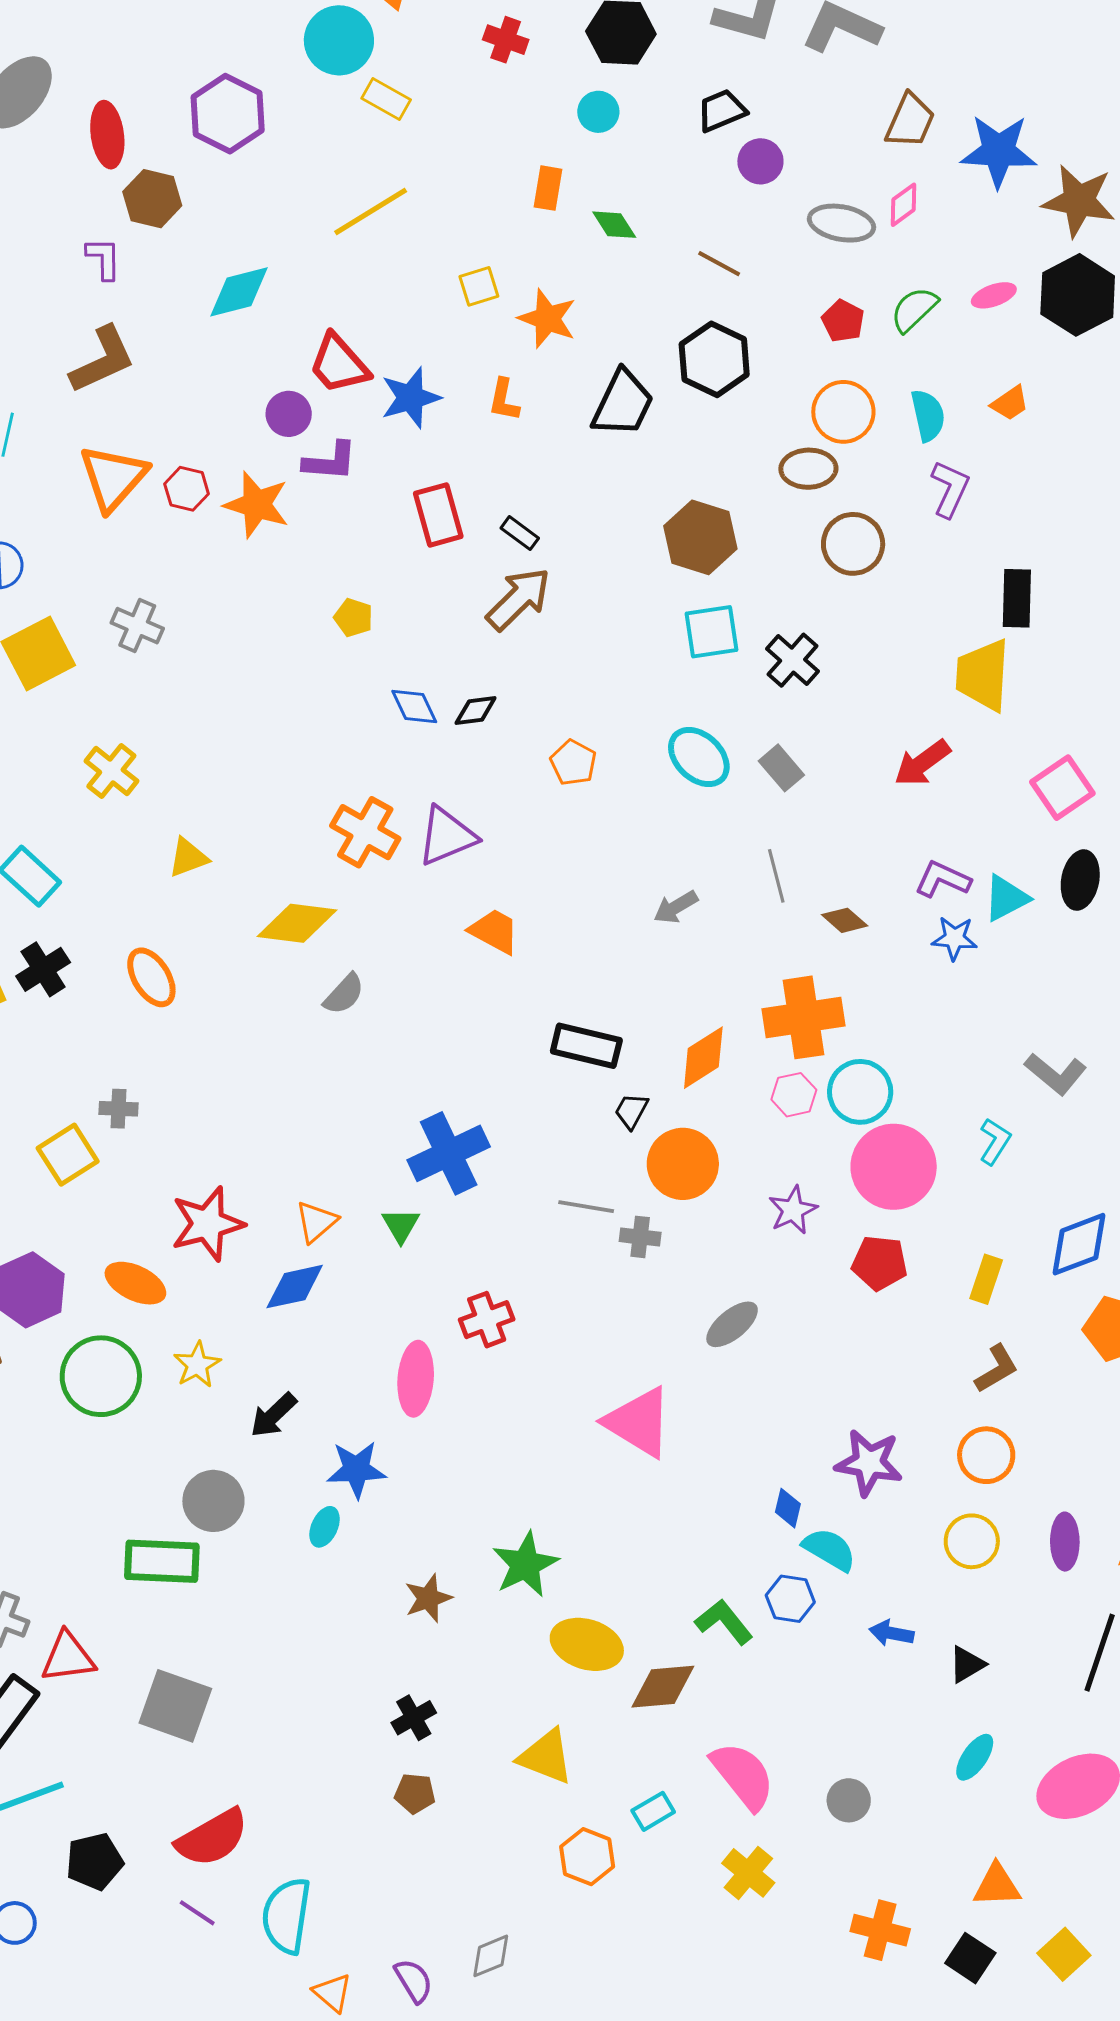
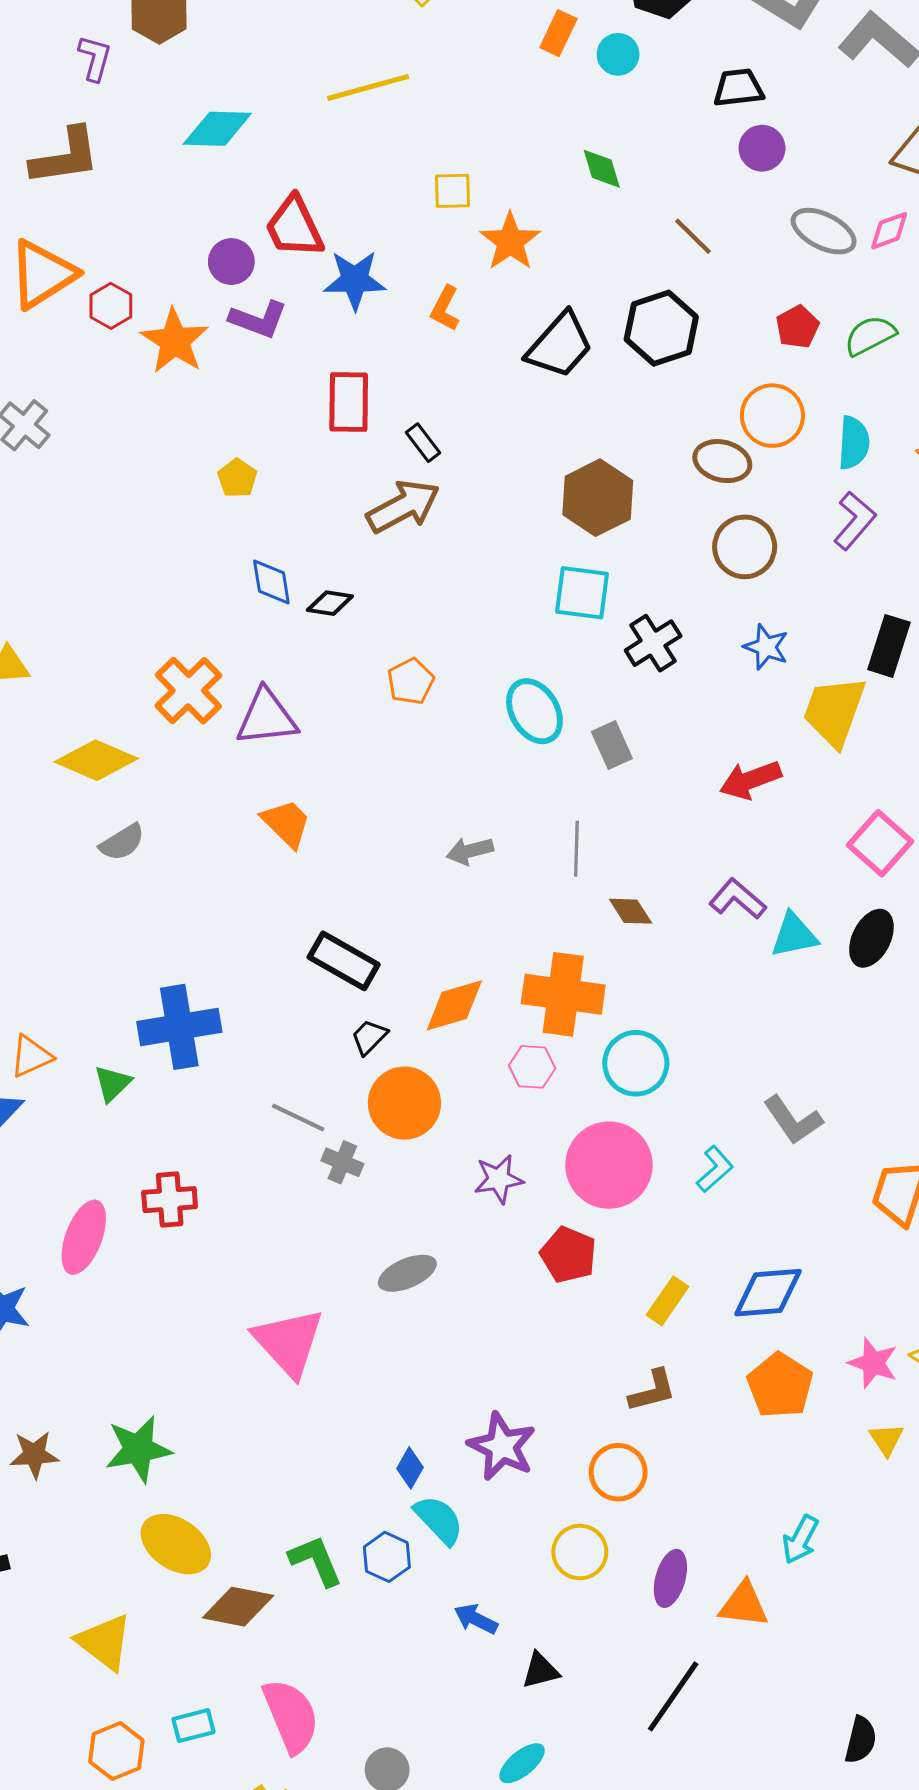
orange rectangle: (548, 188) -> (558, 33), moved
pink square: (1062, 788) -> (880, 843), turned -30
blue star: (954, 938) -> (766, 647), moved
cyan circle: (860, 1092) -> (636, 1063), moved

